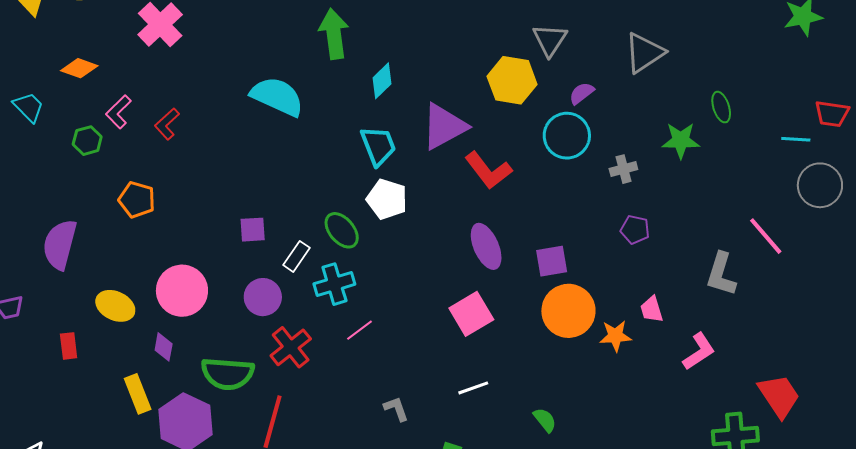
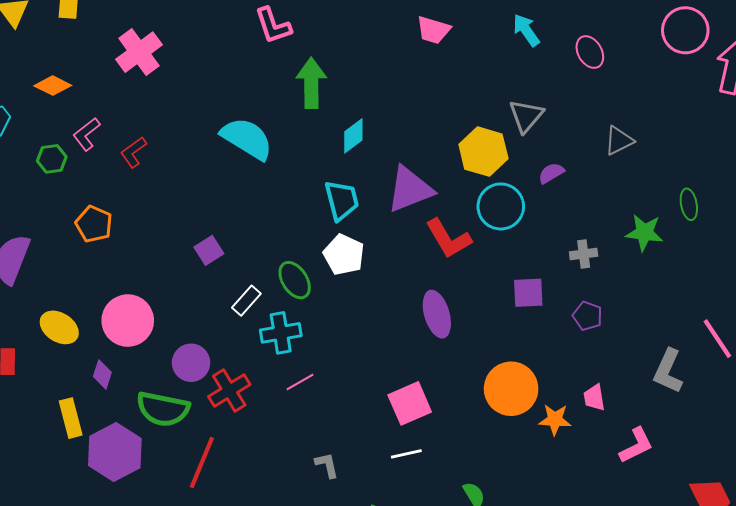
gray triangle: (644, 53) -> (619, 141), size x0.7
cyan circle: (567, 136) -> (501, 206), moved
purple square: (253, 230) -> (209, 250), moved, turned -36
purple square: (552, 261) -> (528, 293), moved
purple circle: (263, 297) -> (191, 363), moved
pink square: (471, 314) -> (410, 403), moved

